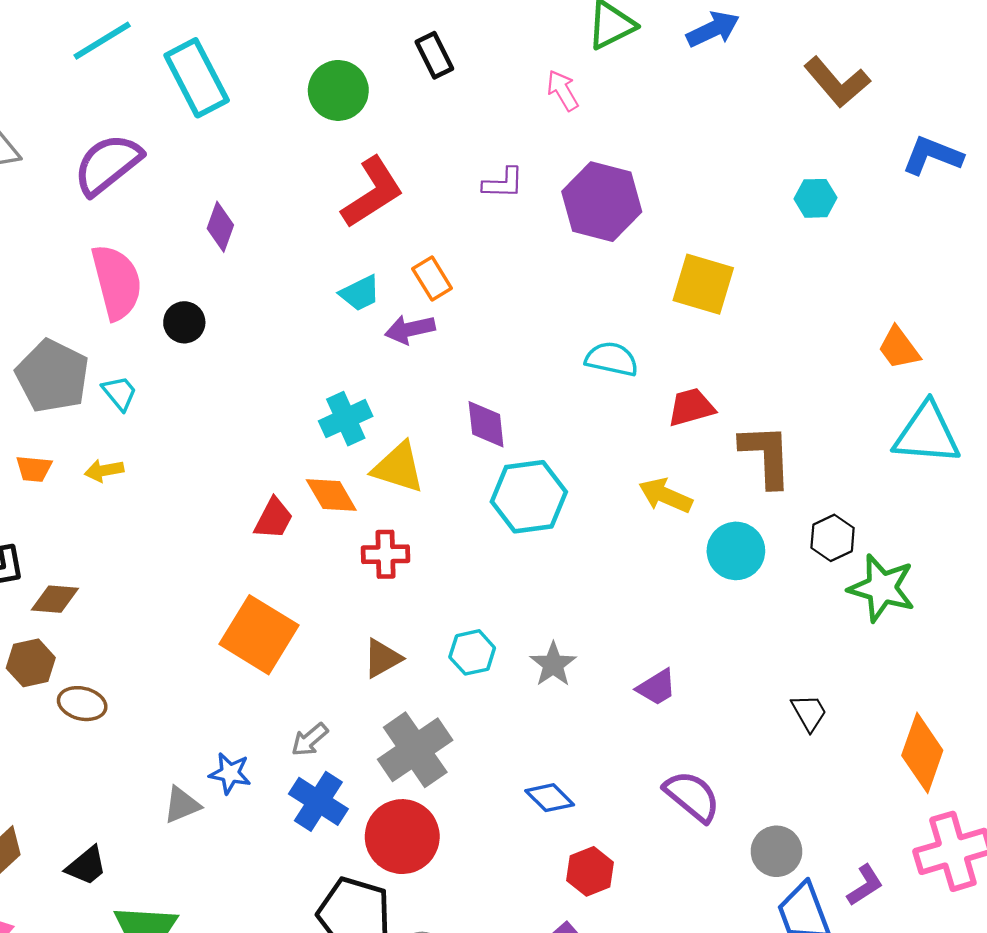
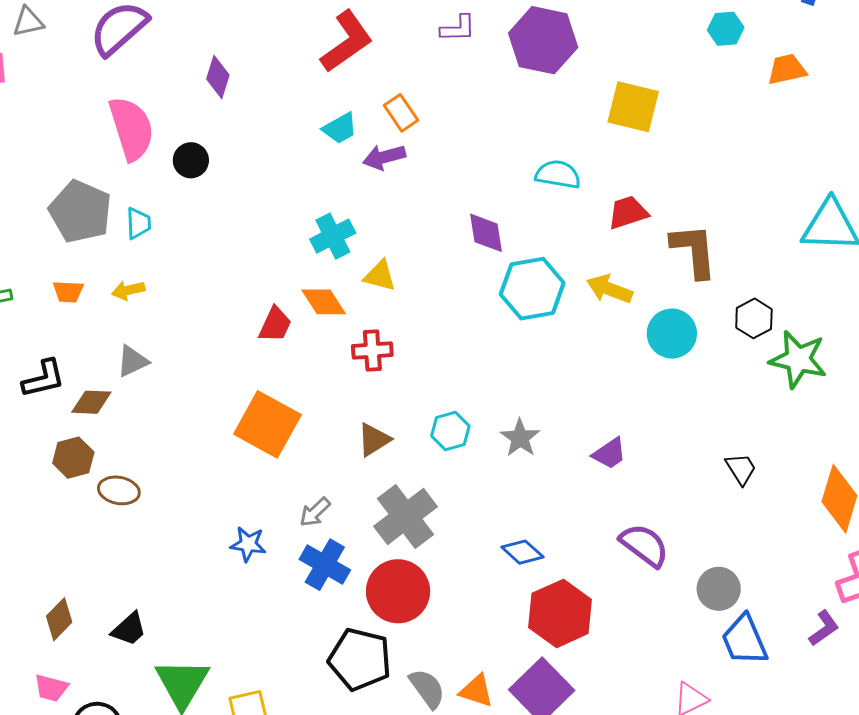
orange trapezoid: (899, 348) -> (787, 69), moved, turned 117
cyan trapezoid: (120, 393) -> (138, 223), turned 40
purple diamond: (486, 424) -> (486, 233), moved
yellow triangle: (398, 467) -> (380, 276), size x0.7
cyan hexagon: (529, 497) -> (532, 289), moved
gray triangle: (182, 805) -> (132, 361), moved
red hexagon: (590, 871) -> (560, 613), size x1.6
purple L-shape: (865, 885) -> (824, 628), moved

